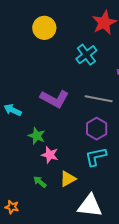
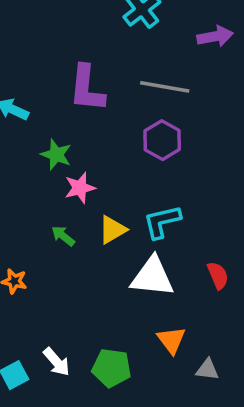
purple L-shape: (55, 99) -> (87, 88), turned 68
pink star: (50, 155) -> (80, 188), turned -30
cyan L-shape: (96, 157) -> (162, 222), moved

